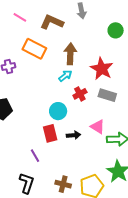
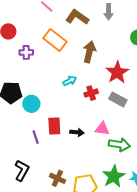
cyan arrow: (65, 76) -> (70, 81), moved
cyan circle: (58, 111) -> (31, 104), moved
pink triangle: (98, 127) -> (102, 129), turned -35
purple line: (35, 156) -> (36, 137), moved

